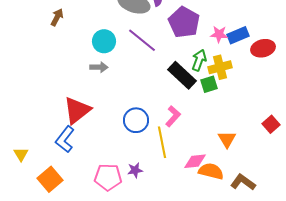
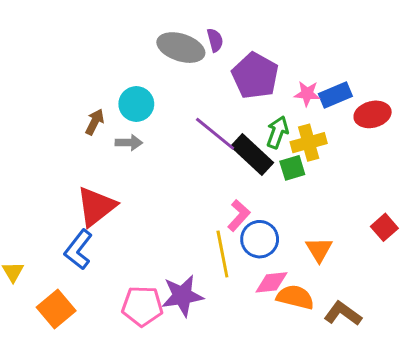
brown arrow: (57, 17) -> (95, 122), moved
purple line: (142, 40) -> (215, 134), moved
blue circle: (136, 120) -> (260, 239), moved
purple star: (135, 170) -> (182, 296), size x1.8

